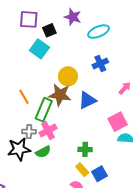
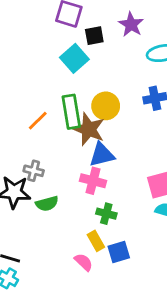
orange line: (24, 97) -> (38, 121), turned 63
blue triangle: (87, 100) -> (102, 155), moved
green rectangle: (44, 110) -> (71, 112), moved, turned -45
pink cross: (48, 131) -> (93, 181), moved, turned 30

